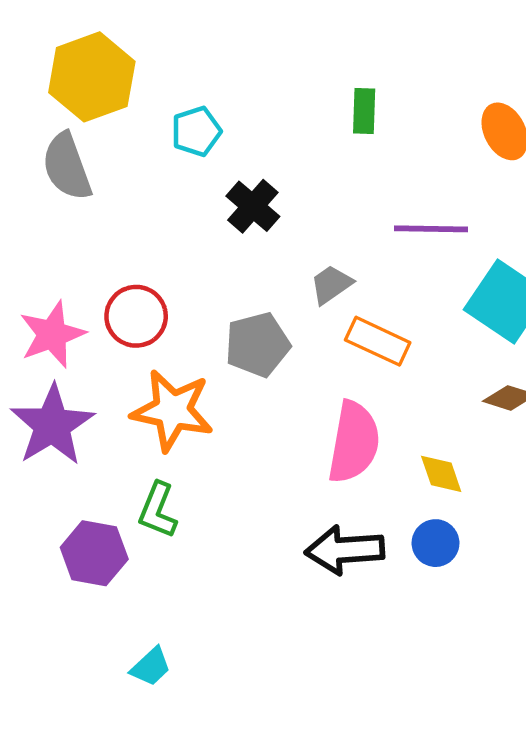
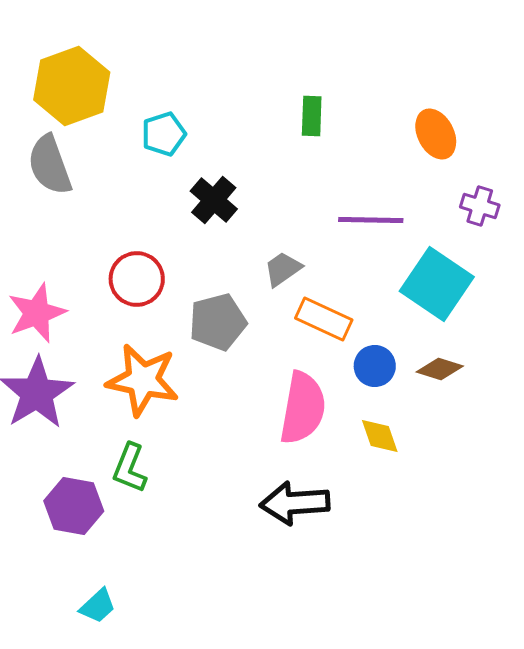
red circle: (136, 316) -> (137, 279), moved
blue circle: (435, 543) -> (375, 366), moved
cyan trapezoid: (151, 667) -> (98, 606), moved

